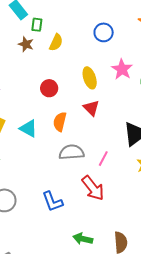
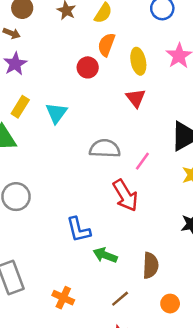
orange semicircle: (60, 122) -> (106, 45), moved
cyan triangle: (28, 128) -> (56, 113), turned 30
blue L-shape: (52, 201) -> (79, 230), moved

